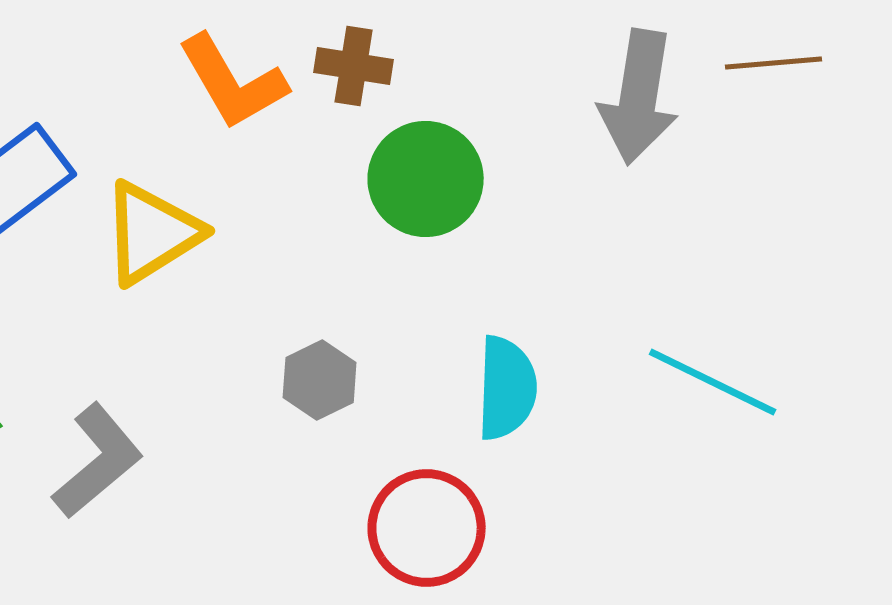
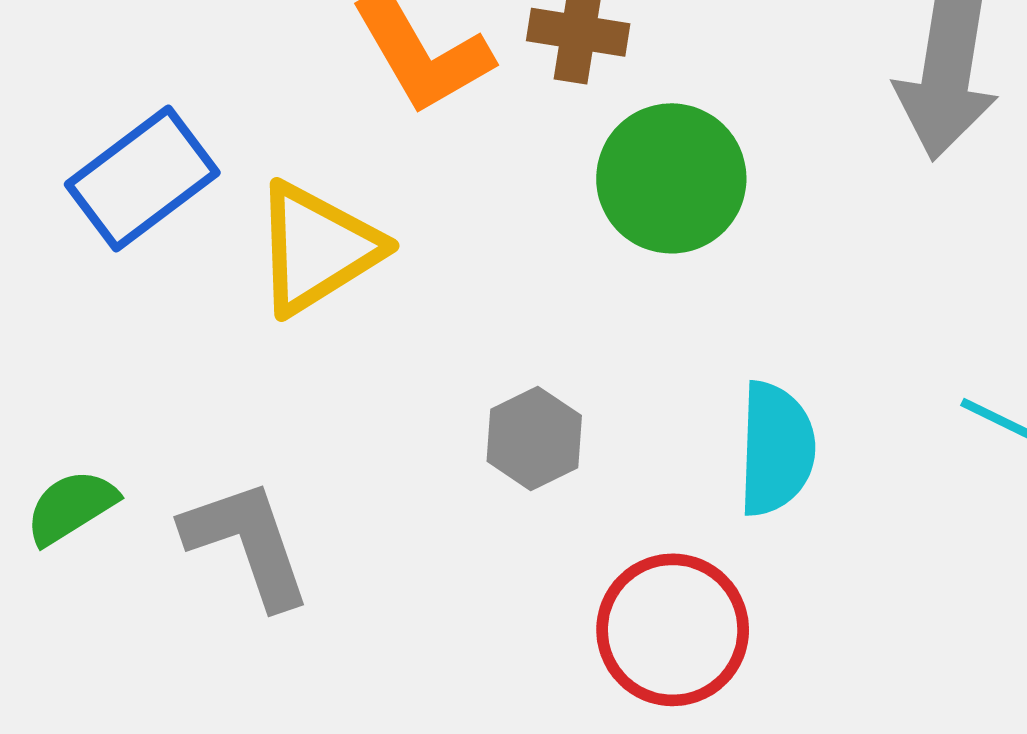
gray L-shape: (98, 461) -> (247, 543), turned -69

